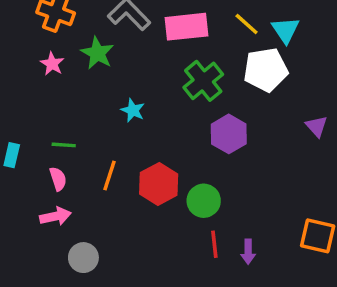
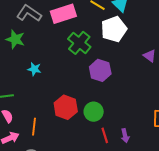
cyan star: (133, 110) -> (34, 69), moved
orange line: (110, 175) -> (34, 127), moved

